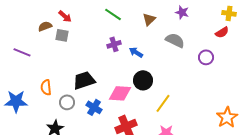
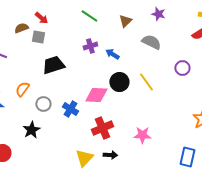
purple circle: (206, 57) -> (182, 68), moved
black trapezoid: (84, 80) -> (53, 65), moved
orange semicircle: (46, 87) -> (22, 89), turned 42
yellow line: (163, 103) -> (146, 82), moved, turned -72

